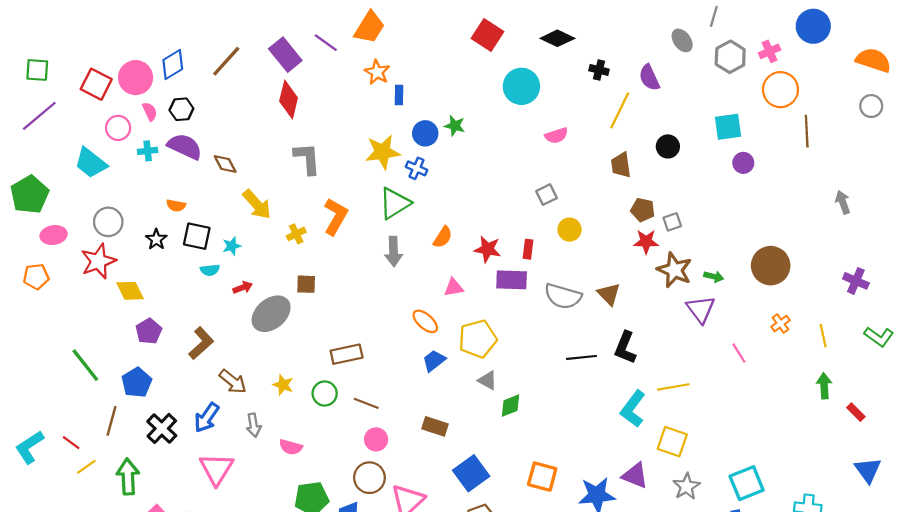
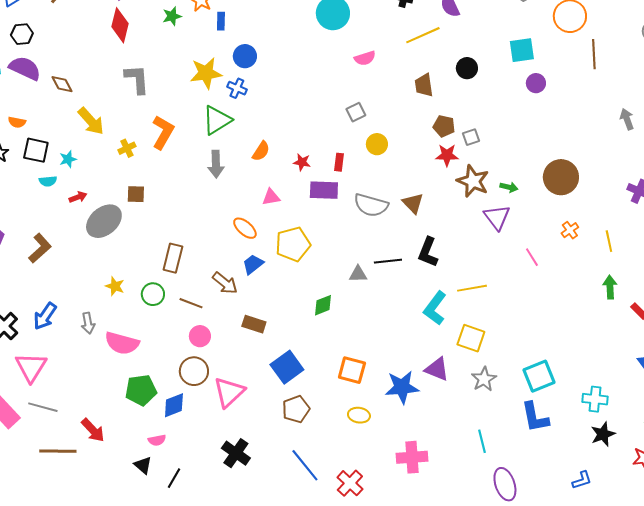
yellow line: (620, 110) -> (423, 35), turned 40
green star: (455, 126) -> (172, 16), moved, turned -30
red star: (488, 249) -> (302, 162), size x0.7
brown rectangle: (347, 354) -> (173, 258), turned -64
gray triangle: (488, 380) -> (358, 274), moved, turned -30
brown arrow: (233, 381) -> (225, 283), moved
pink semicircle: (291, 447) -> (122, 343), size x1.6
pink triangle: (216, 469) -> (31, 367), moved

